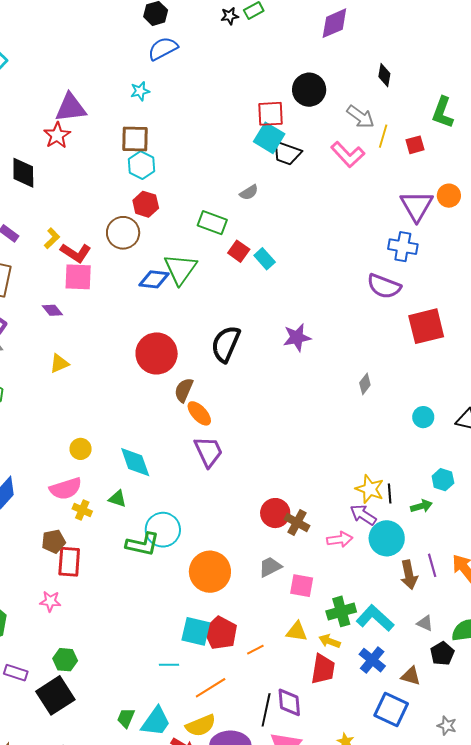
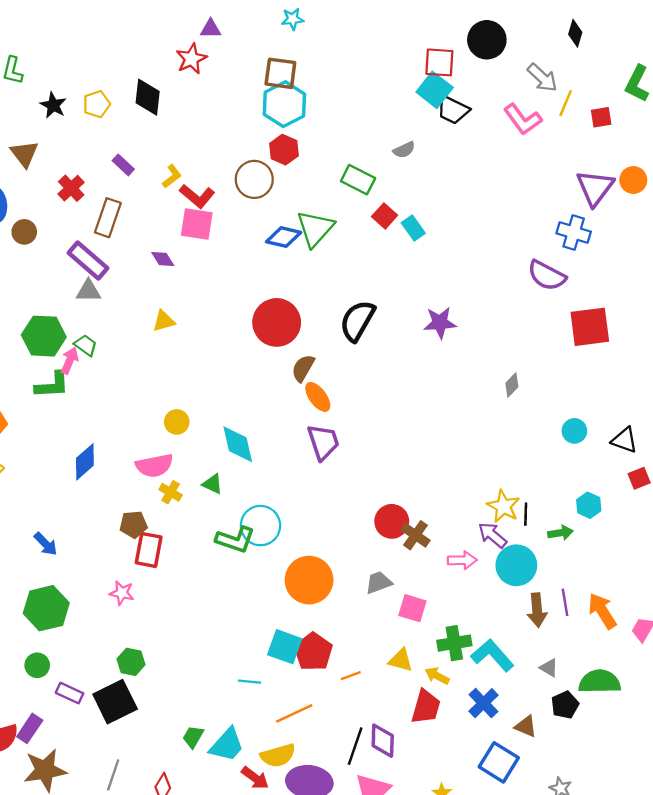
purple triangle: (71, 108) -> (211, 29), size x0.6
cyan hexagon: (141, 165) -> (284, 104), size x1.4
purple rectangle: (16, 673) -> (70, 693), moved

